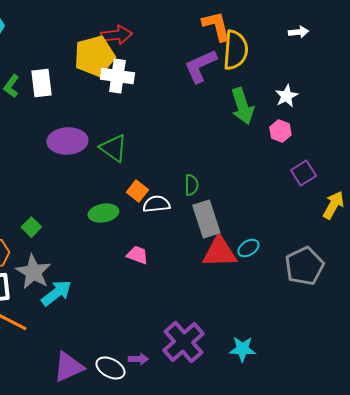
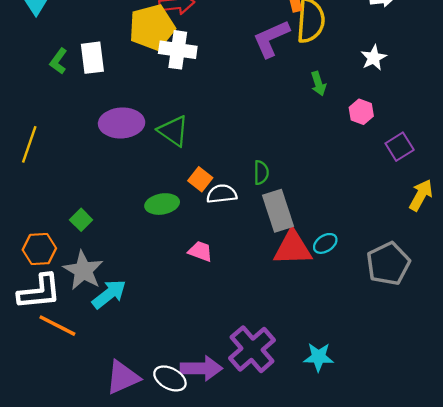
white star: (286, 96) -> (374, 58), moved
green arrow: (242, 106) -> (318, 84), size x0.6
purple square: (303, 173) -> (400, 147), moved
purple arrow: (138, 359) -> (201, 368), size x1.8

